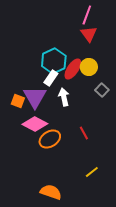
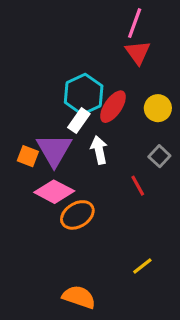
yellow circle: (89, 67) -> (158, 108), moved
gray square: (102, 90) -> (159, 156), moved
red line: (84, 133) -> (138, 186), moved

